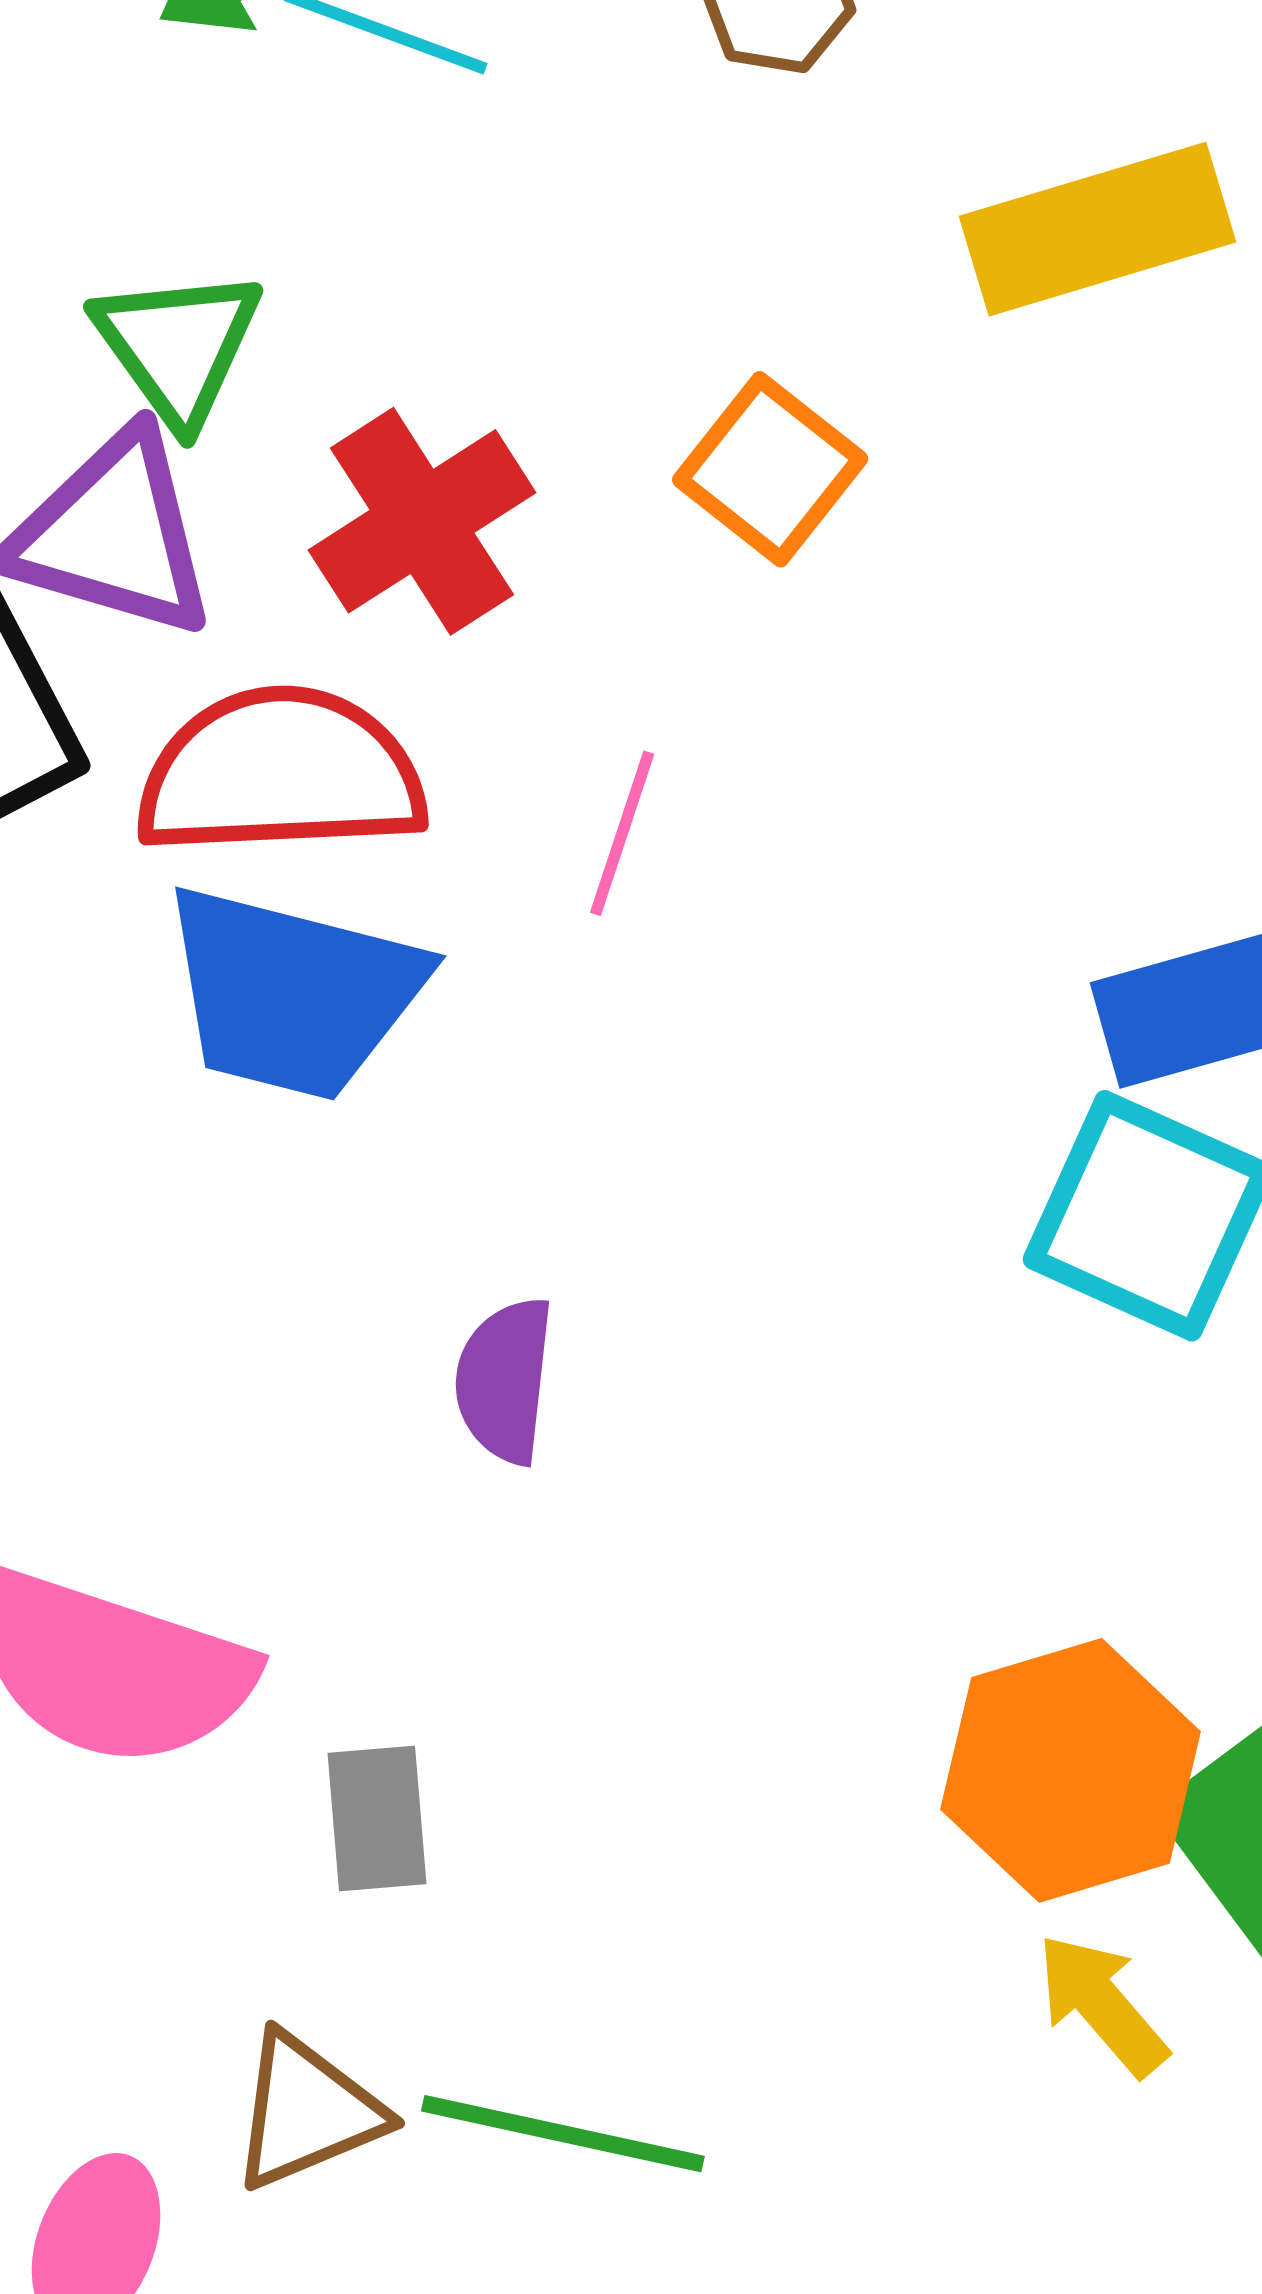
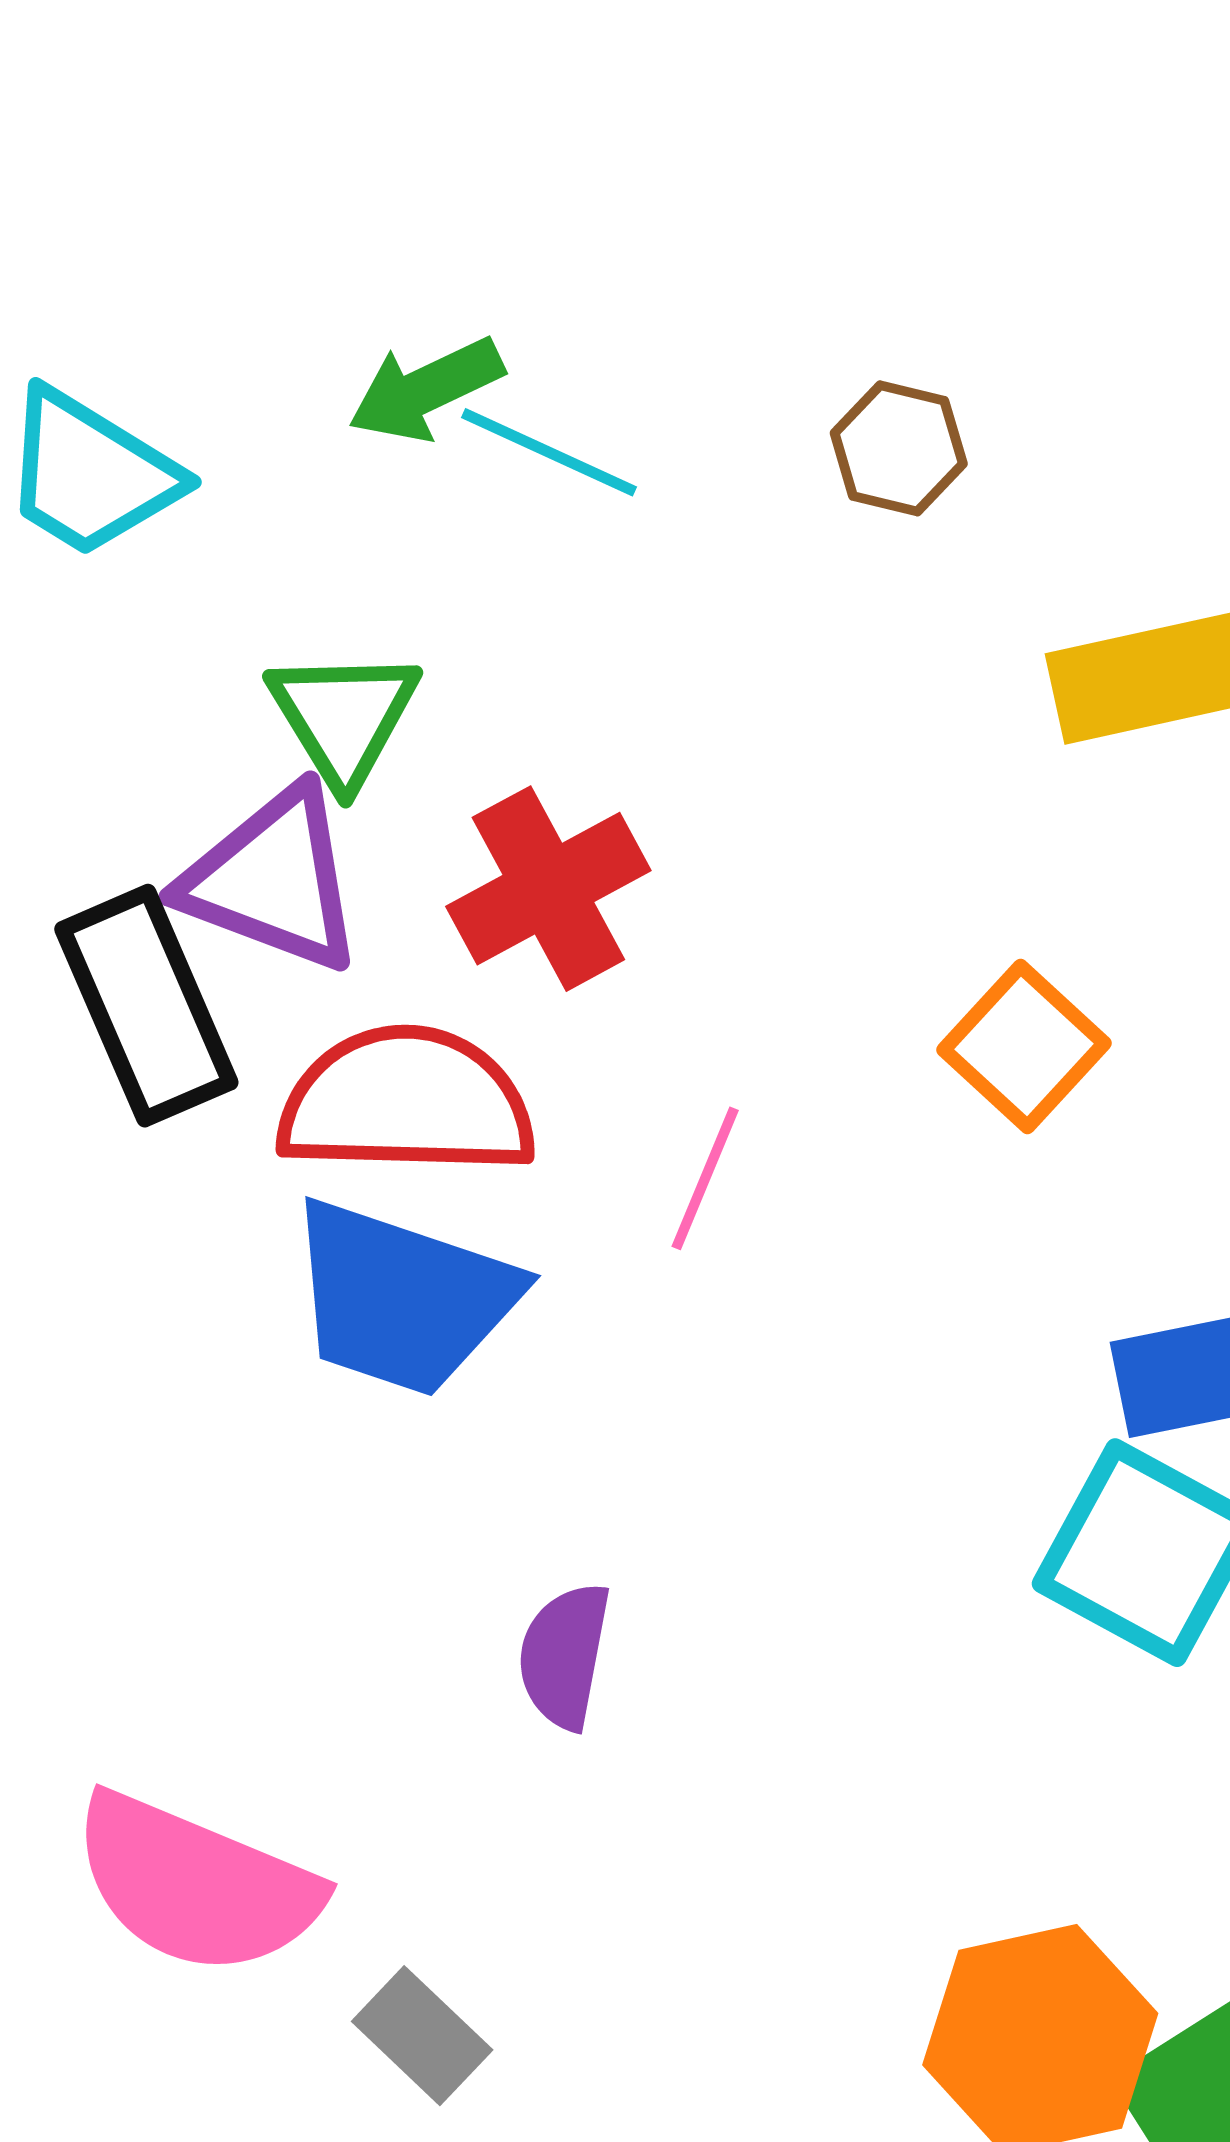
orange square: (770, 469) -> (1024, 1047), moved
gray rectangle: (377, 1818) -> (422, 2036), turned -46

